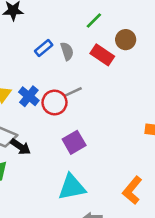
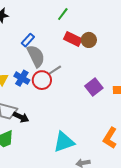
brown circle: (126, 40) -> (89, 40), moved
gray semicircle: (67, 51) -> (36, 56), moved, size x1.6
purple square: (74, 142) -> (94, 87), moved

